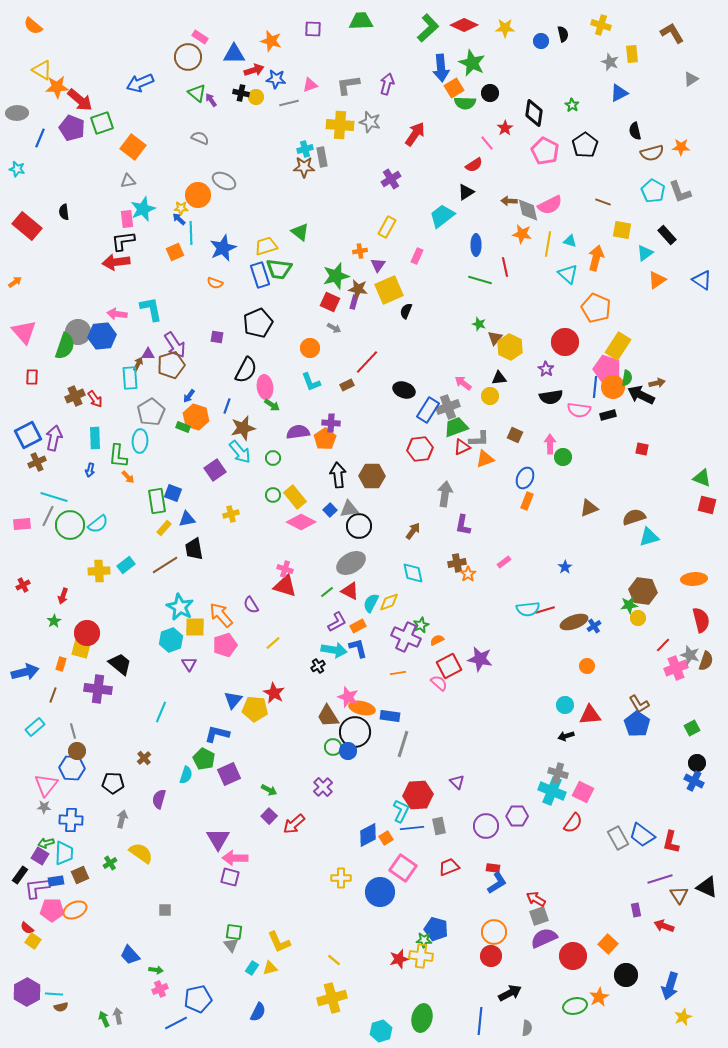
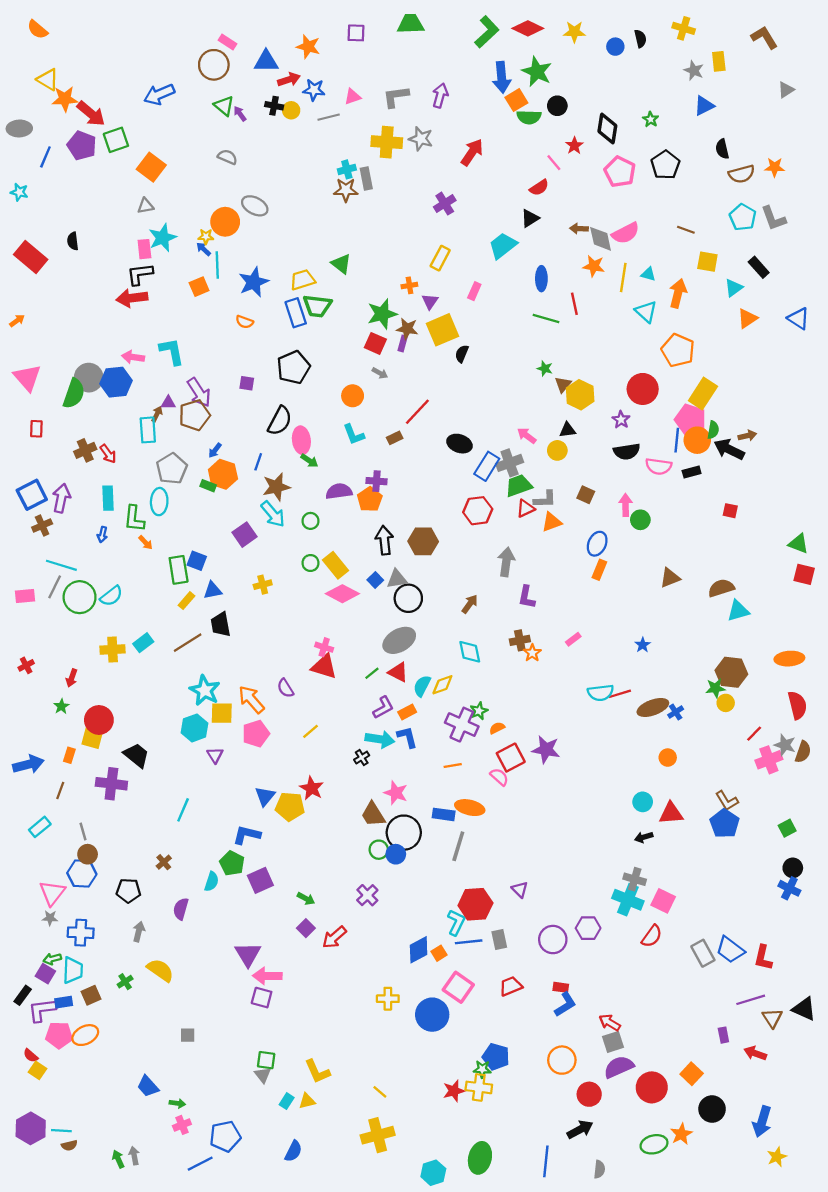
orange ellipse: (362, 708) -> (470, 808), moved
red circle: (491, 956) -> (589, 1094), moved

